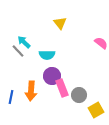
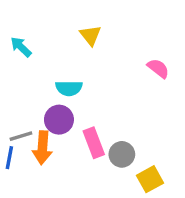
cyan arrow: (24, 42) -> (21, 47), moved
gray line: (18, 51) -> (21, 136), moved, turned -64
purple circle: (52, 76) -> (59, 120), moved

